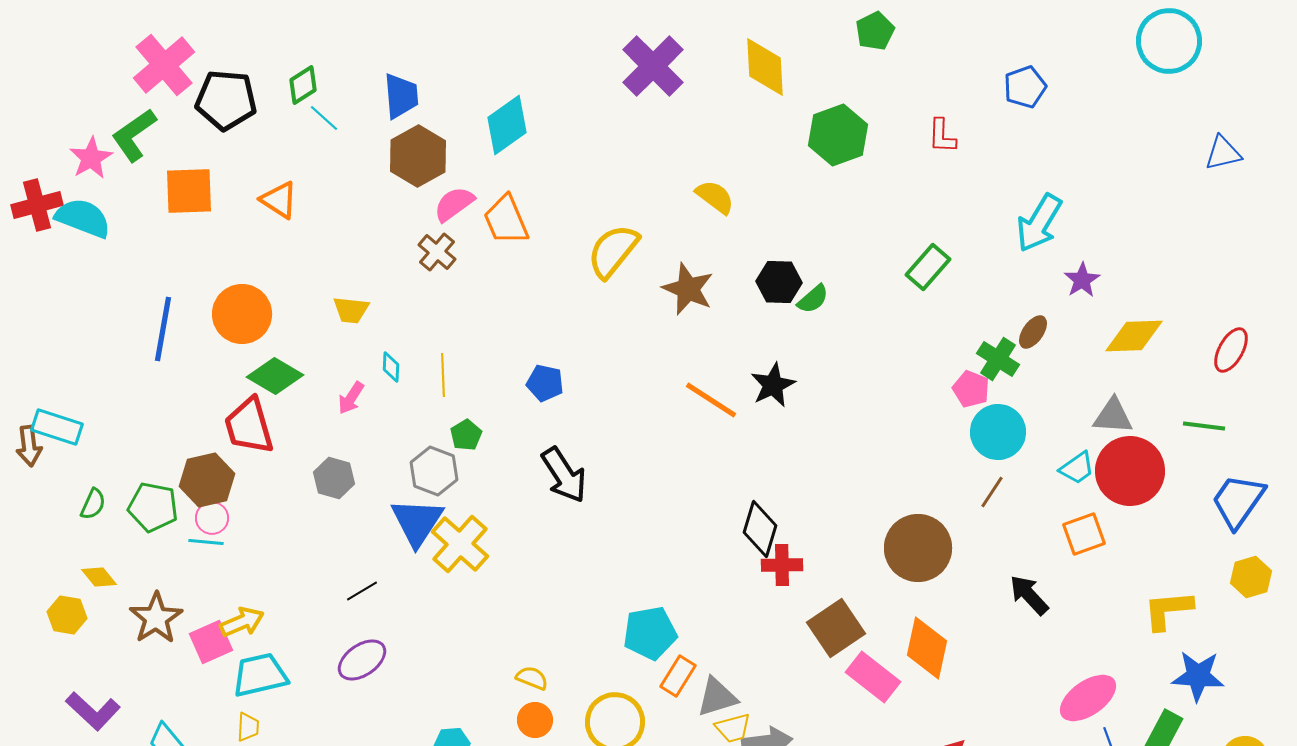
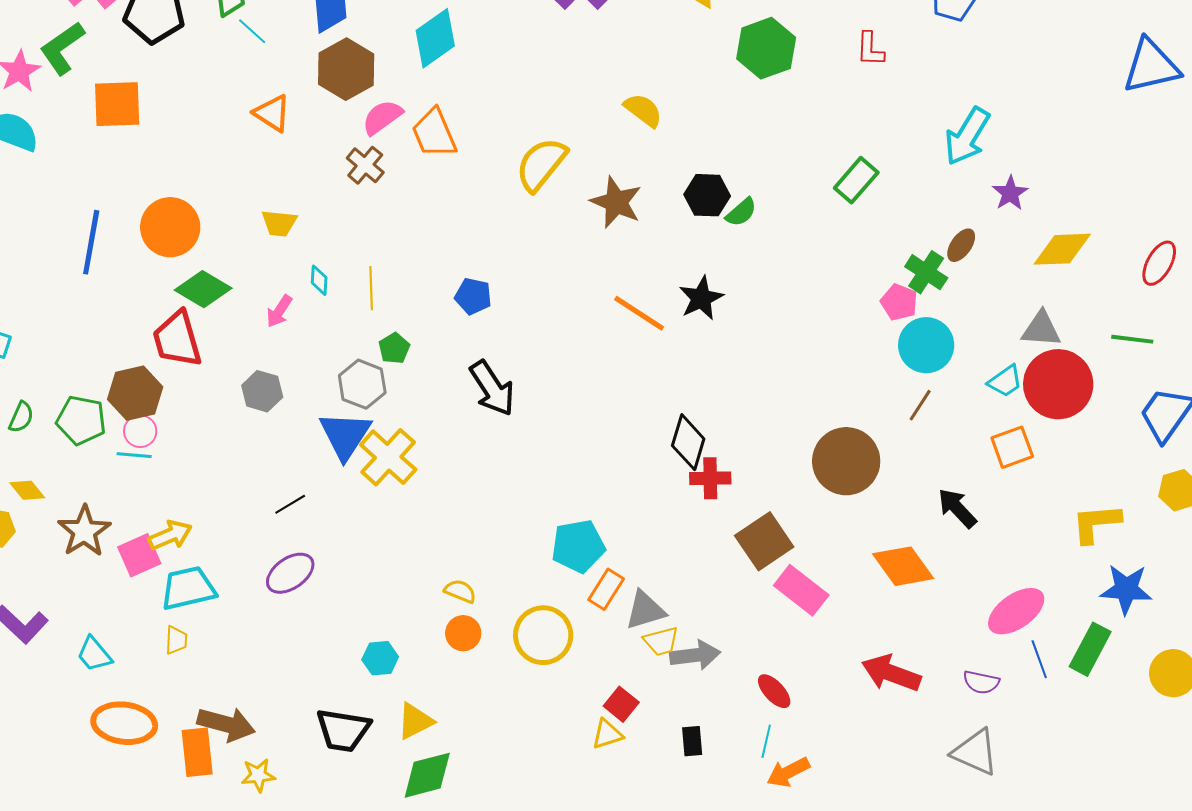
blue triangle: (1223, 153) -> (1151, 66), size x1.6
orange triangle: (279, 200) -> (272, 113), moved
orange diamond: (927, 648) -> (903, 566), moved, turned -48

